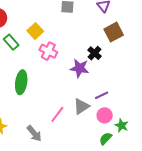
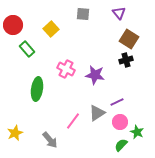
yellow square: (35, 31) -> (51, 29), moved
brown square: (114, 32) -> (129, 39), turned -30
pink cross: (48, 51) -> (66, 69), moved
black cross: (95, 53) -> (126, 60), moved, turned 32

